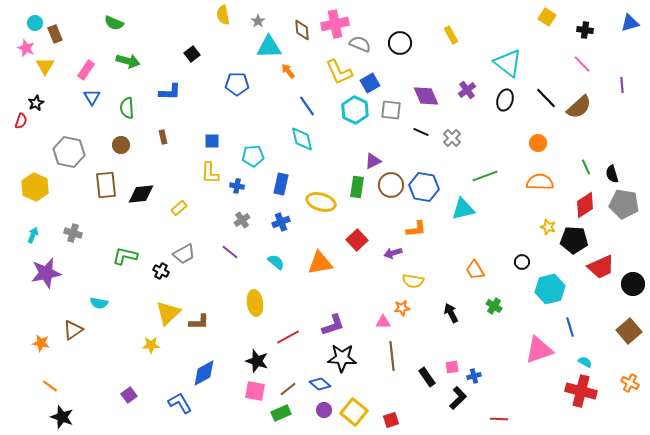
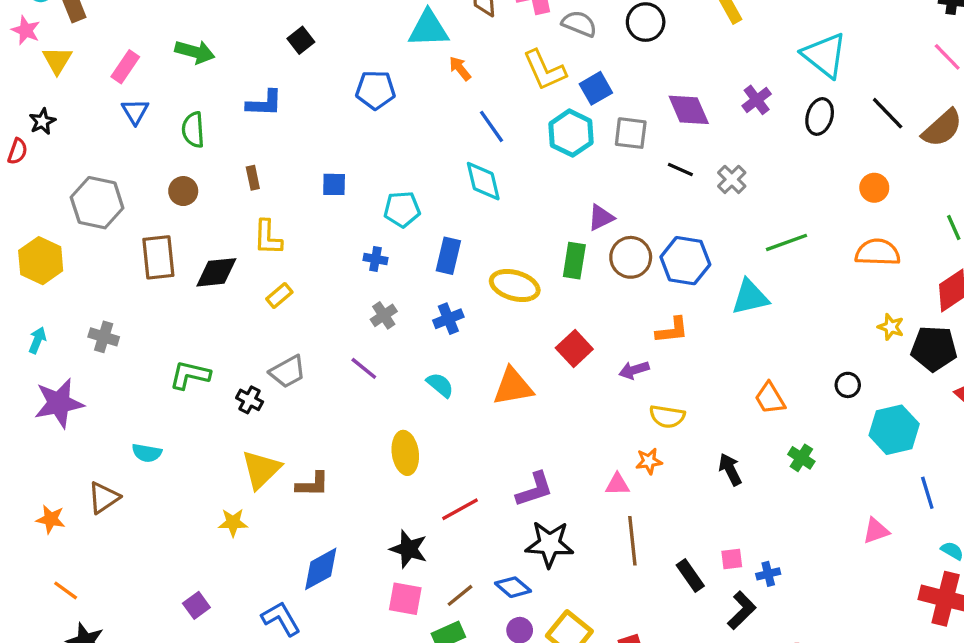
yellow L-shape: (210, 173) -> (268, 237), moved
pink triangle: (539, 350) -> (876, 531), size x0.6

